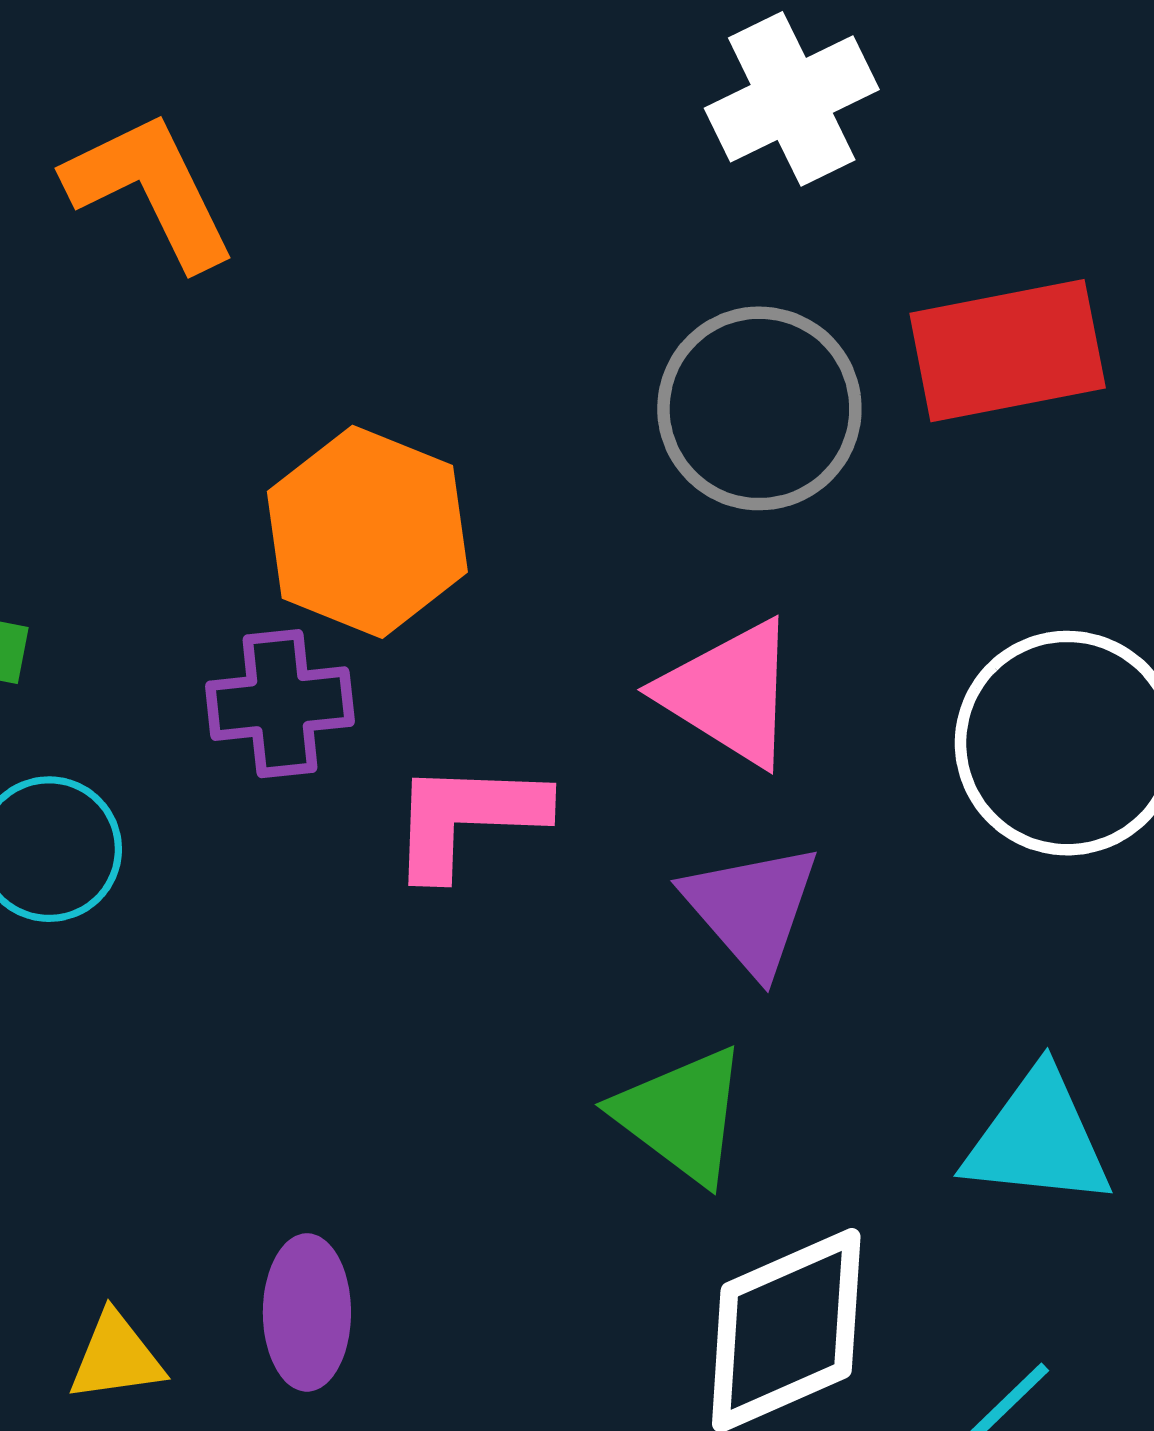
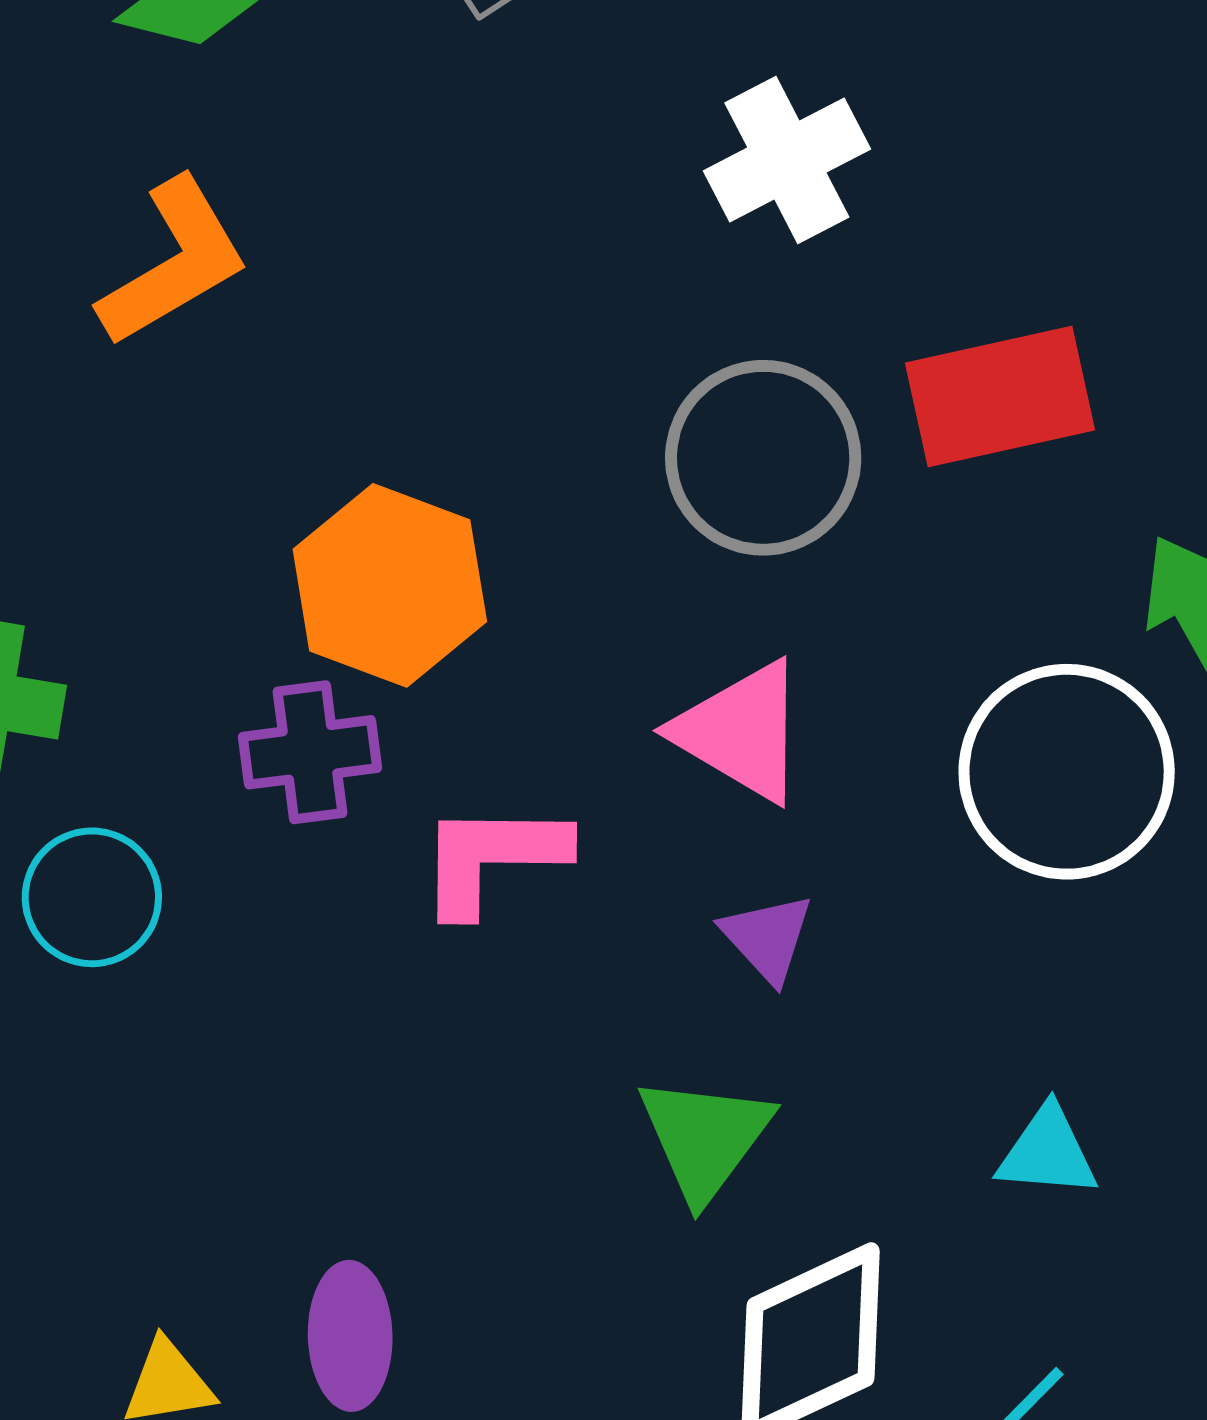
orange L-shape: (150, 190) -> (174, 262), turned 87
purple triangle: (752, 908) -> (767, 938), size x0.7
green triangle: (681, 1115) -> (705, 1138), turned 31
cyan triangle: (1038, 1139) -> (1048, 1152), size x0.7

